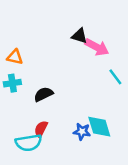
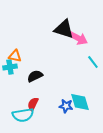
black triangle: (79, 36) -> (64, 29), size x1.5
orange triangle: (15, 57) -> (15, 56), moved

